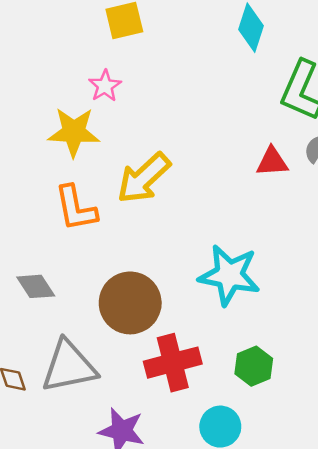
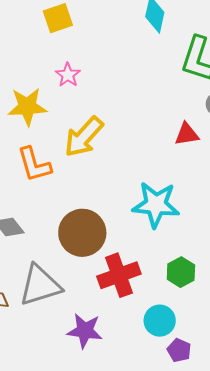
pink star: (105, 86) -> (68, 75), moved
red triangle: (272, 162) -> (187, 134), moved

